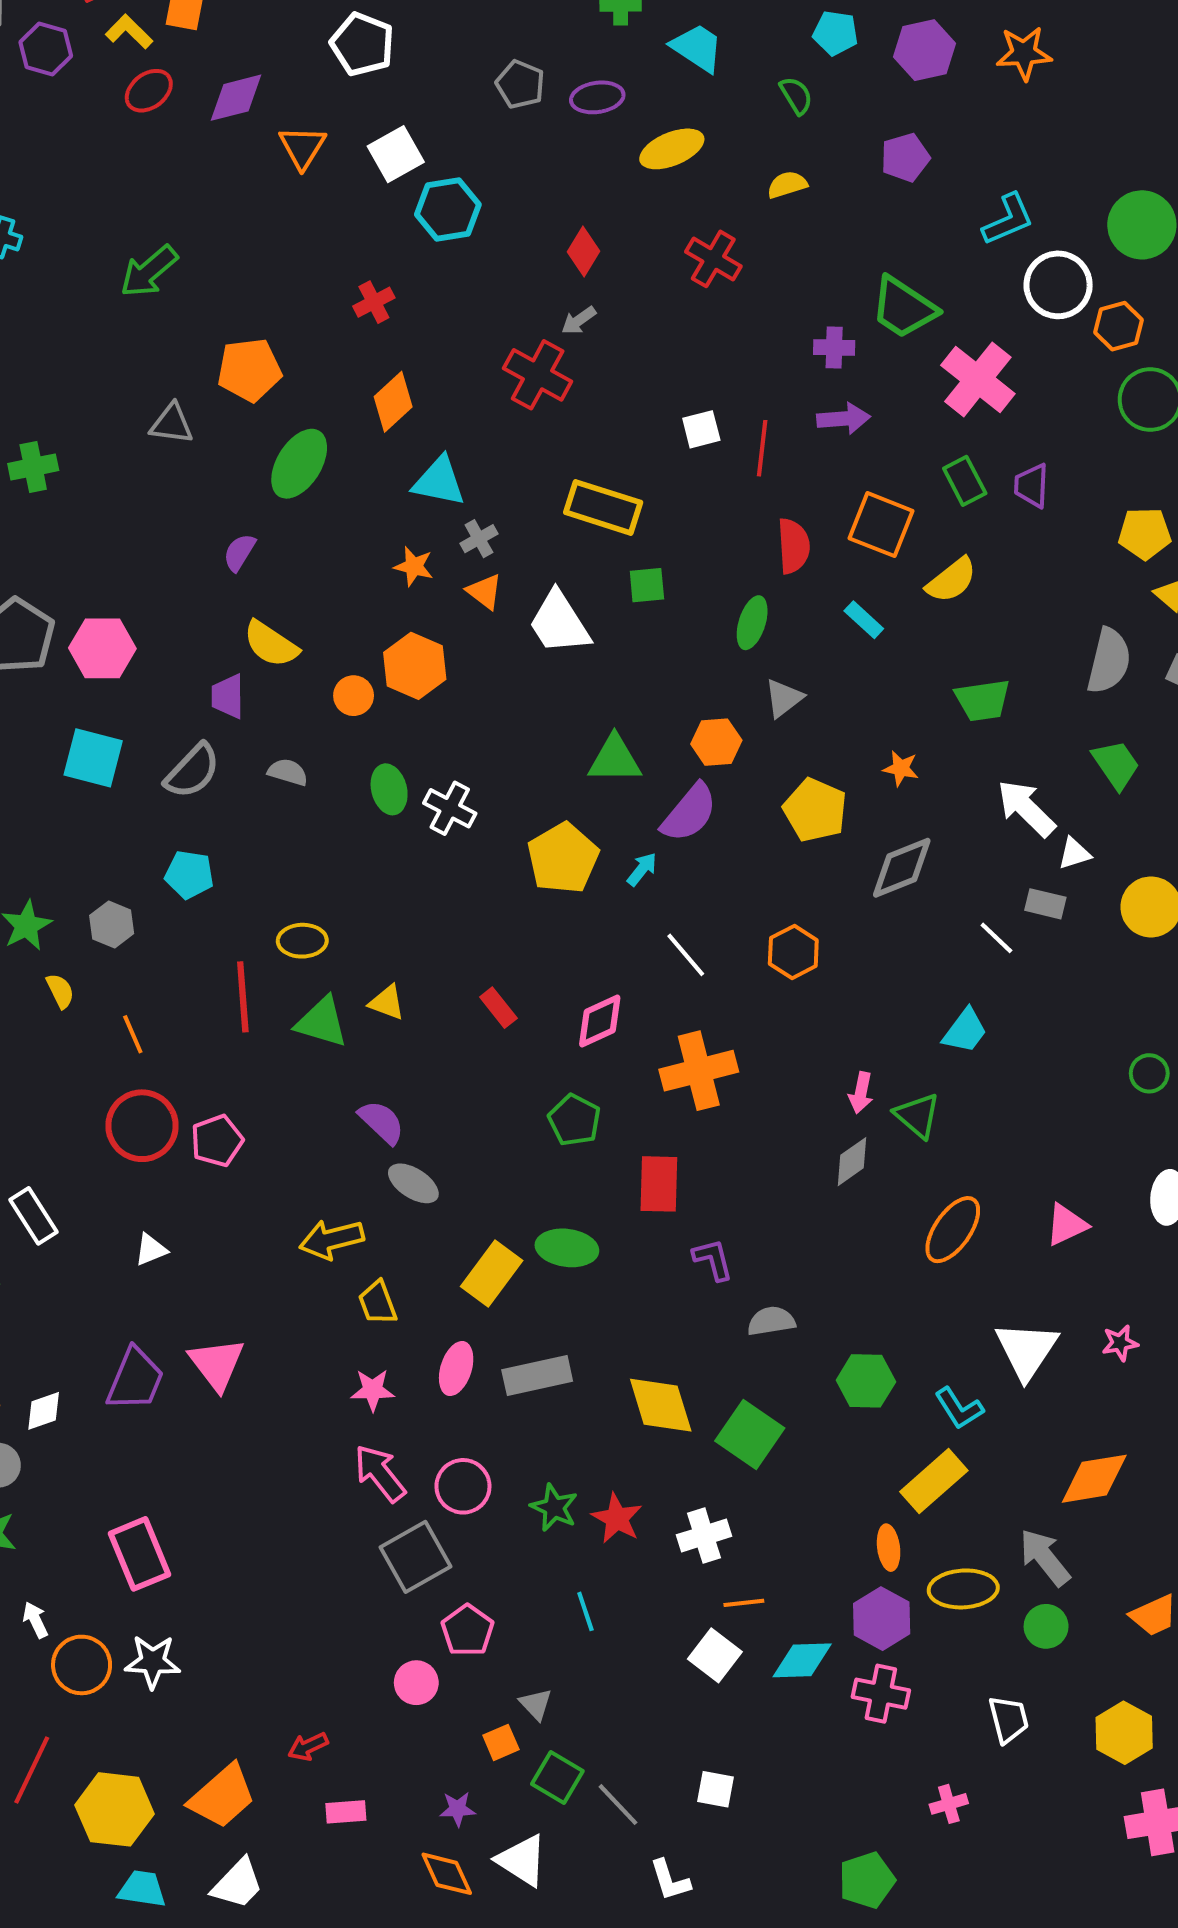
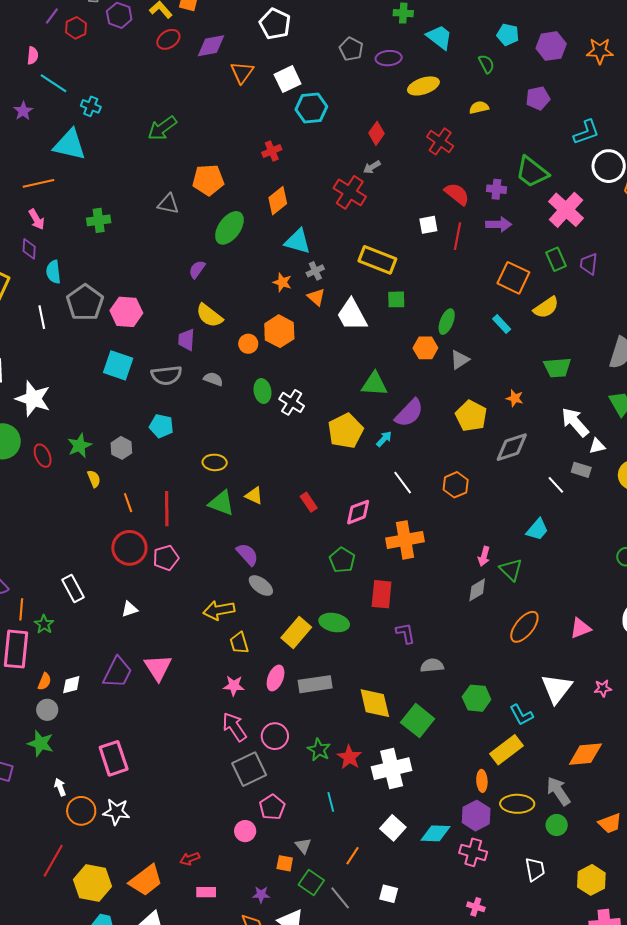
red semicircle: (793, 546) -> (457, 194), moved, turned -52
orange hexagon: (716, 742) -> (425, 348), moved
gray semicircle: (192, 771) -> (166, 375), turned 36
red line: (243, 997) -> (167, 509), moved
white cross: (704, 1536) -> (392, 769), size x1.5
orange line: (744, 1603) -> (353, 856), moved, turned -54
orange square: (501, 1742) -> (285, 863), turned 30
pink cross: (949, 1804) -> (476, 907), moved, turned 30

